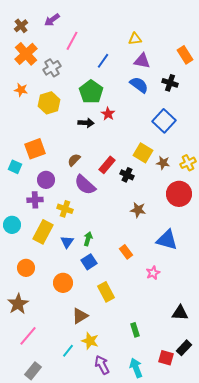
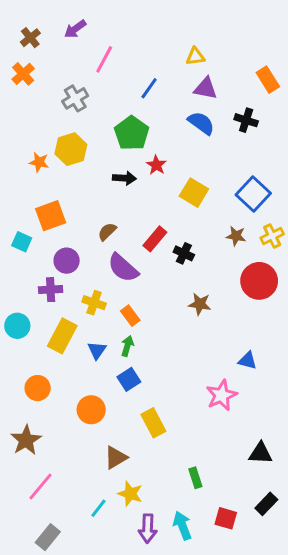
orange cross: (26, 54) -> (23, 74), moved, size x0.7
orange star: (21, 90) -> (39, 162), moved
blue square: (164, 121) -> (253, 194), moved
yellow square: (143, 153) -> (194, 193), moved
blue triangle: (167, 240) -> (248, 361), moved, size x0.6
orange rectangle: (126, 252) -> (130, 316), moved
pink star: (153, 273) -> (221, 395), size x1.5
red square: (166, 358) -> (226, 518), moved
purple arrow: (102, 365) -> (148, 528), turned -150
cyan arrow: (136, 368) -> (182, 526), moved

